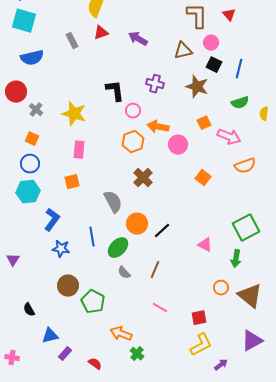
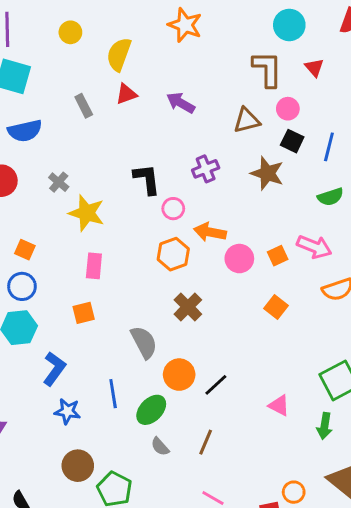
purple cross: (155, 84) -> (206, 169), turned -36
gray cross: (36, 110) -> (59, 182), moved
orange square: (204, 123) -> (278, 256), moved
orange circle: (221, 288) -> (294, 492), moved

